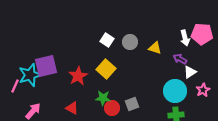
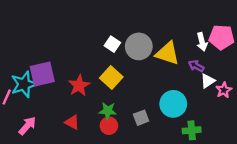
gray circle: (130, 42) -> (139, 46), size x1.5
yellow triangle: (155, 48) -> (167, 53), size x1.6
pink star: (203, 90) -> (224, 90), moved
cyan circle: (175, 91) -> (173, 104), moved
red circle: (112, 108) -> (109, 126), moved

